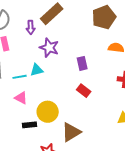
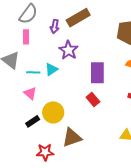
purple rectangle: (82, 63) -> (97, 73), size x1.5
cyan triangle: (37, 70) -> (51, 69), turned -32
black rectangle: (29, 125) -> (33, 121), turned -40

